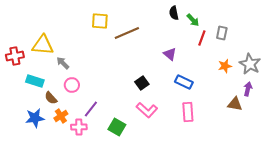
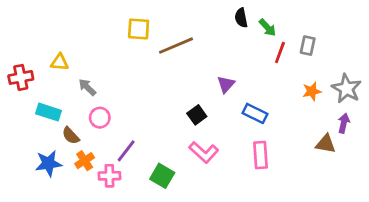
yellow triangle: (43, 45) -> (60, 62), size x0.6
purple triangle: (170, 54) -> (226, 84), moved, turned 32

